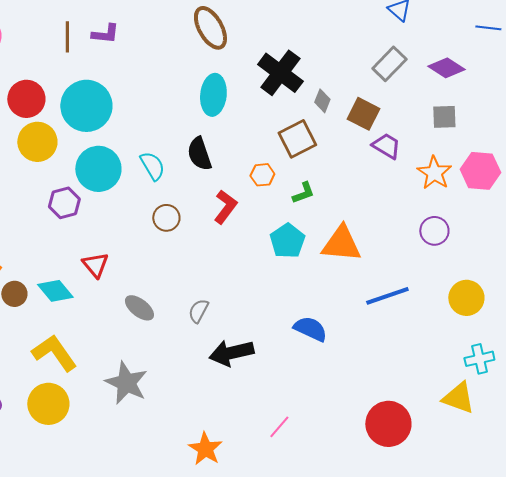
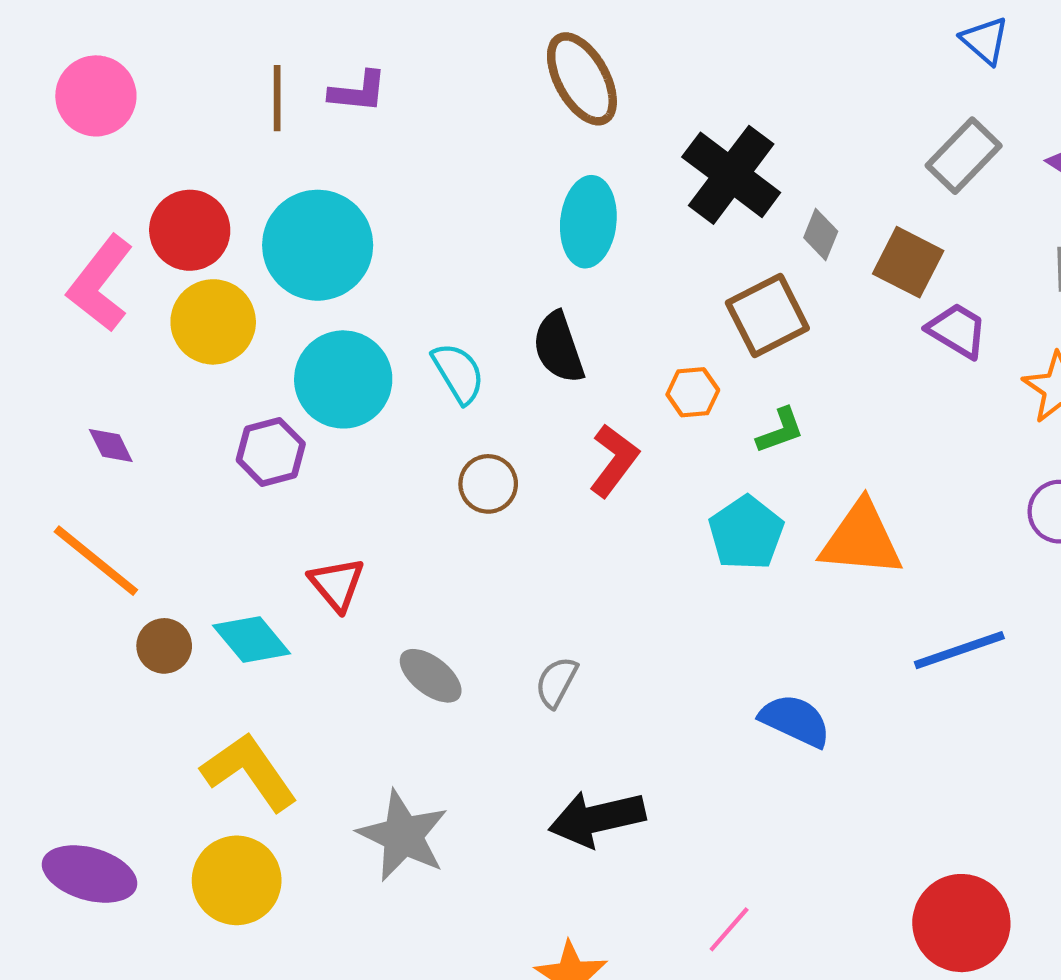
black arrow: (231, 353) -> (597, 819), moved

